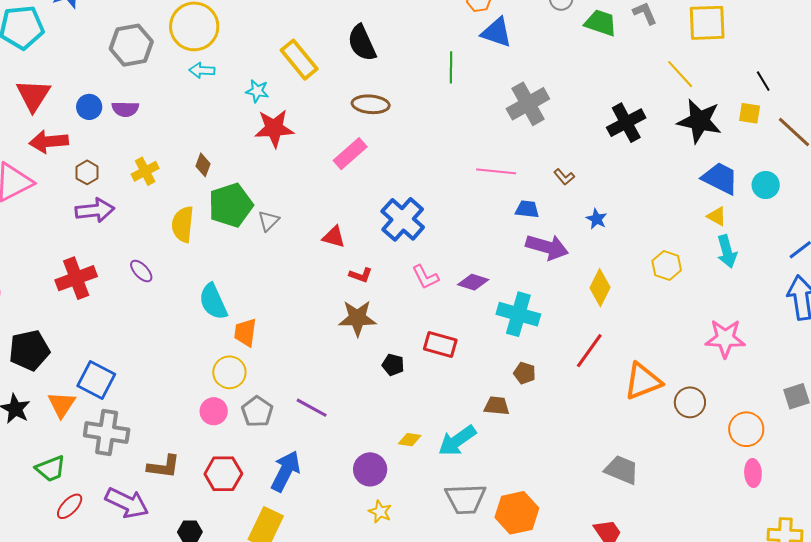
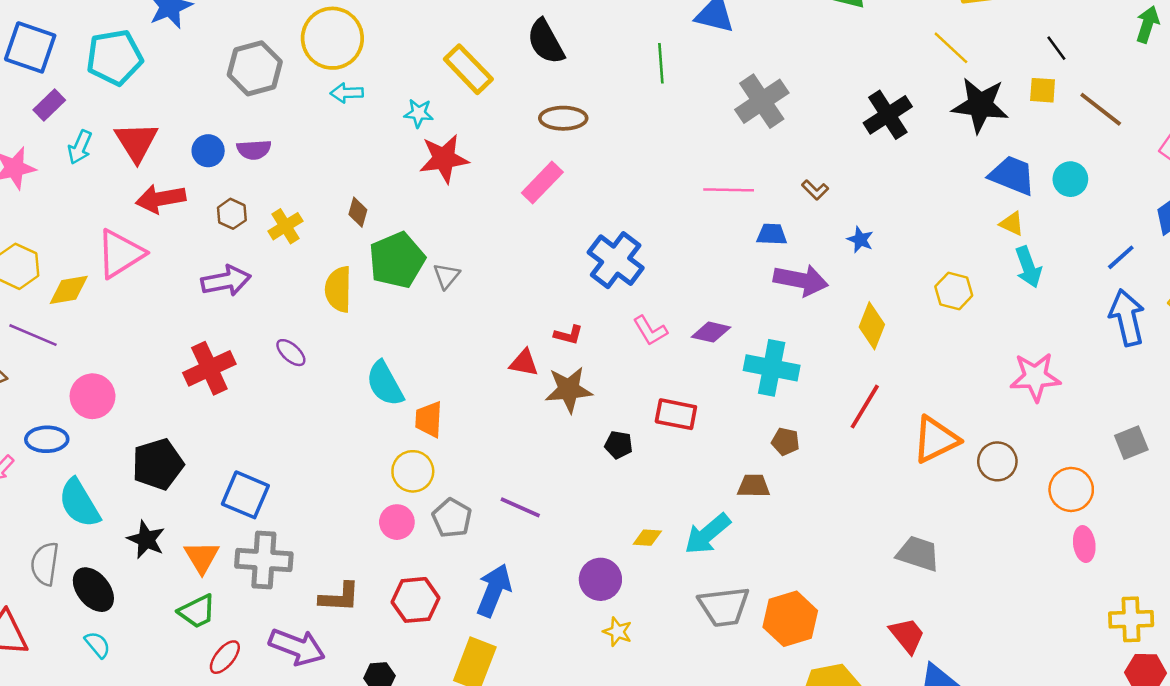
brown hexagon: (87, 172) -> (232, 214), moved
red triangle: (334, 237) -> (524, 363), moved
orange triangle: (62, 405) -> (202, 557), moved

